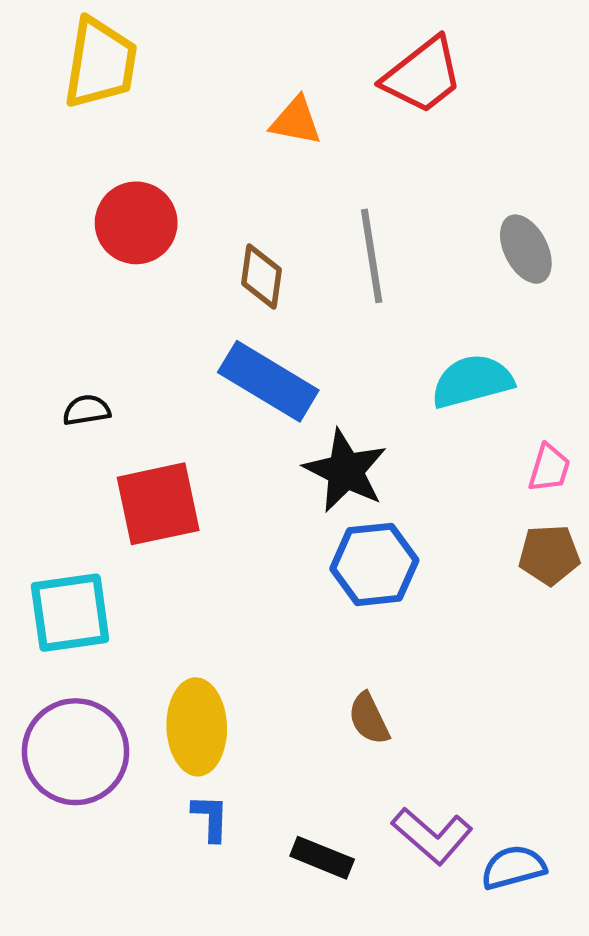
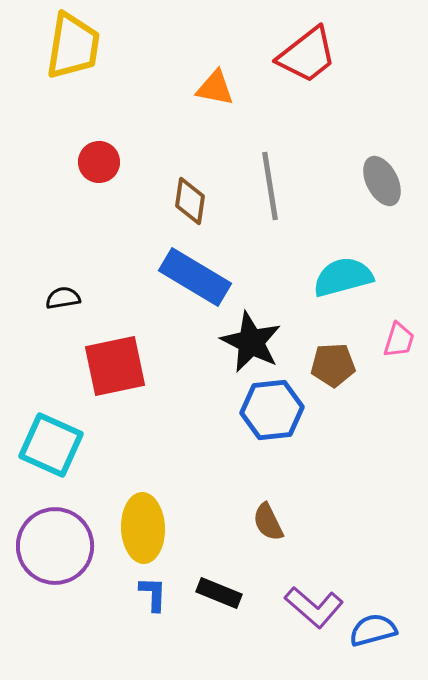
red circle: (136, 223) -> (99, 162), size x0.7
brown pentagon: (549, 555) -> (333, 365), moved
cyan square: (70, 613) -> (51, 445), turned 32
black rectangle: (322, 858) -> (219, 593), moved

